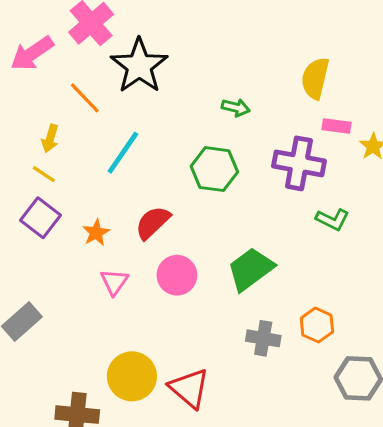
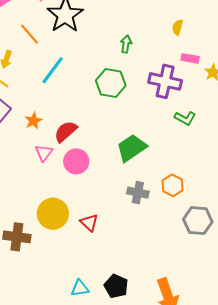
yellow semicircle: (315, 78) -> (178, 27), size x0.6
green arrow: (236, 108) -> (126, 44), turned -96
red semicircle: (153, 223) -> (66, 131), moved
pink circle: (177, 275) -> (76, 161), moved
red triangle: (189, 388) -> (89, 223), size x0.7

